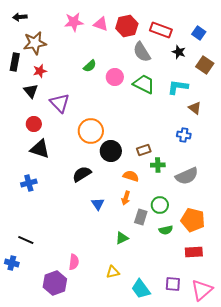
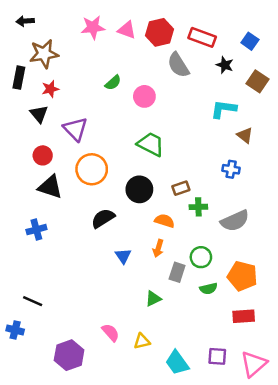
green trapezoid: (144, 84) -> (151, 144), moved
orange circle: (91, 131) -> (92, 169), moved
pink semicircle: (74, 262) -> (111, 333), moved, turned -49

